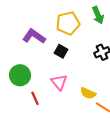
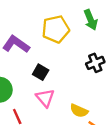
black square: (61, 51) -> (41, 72), moved

